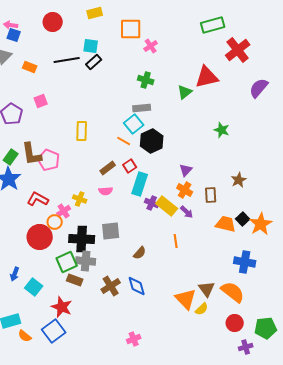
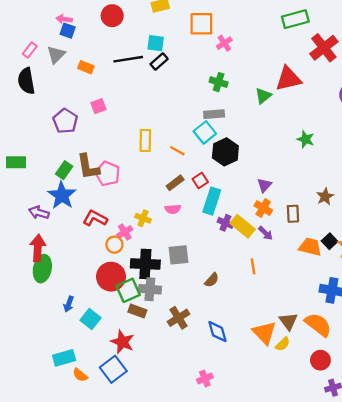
orange line: (124, 141) -> (177, 151), moved
red circle: (40, 237) -> (111, 277), moved
blue diamond: (137, 286) -> (217, 332), moved

